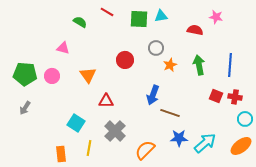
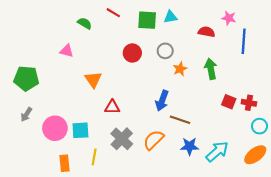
red circle: (125, 60) -> (132, 53), moved
blue line: (230, 65) -> (244, 41), moved
pink circle: (52, 76) -> (55, 128), moved, size x1.5
cyan square: (76, 123) -> (80, 130), turned -36
orange semicircle: (145, 150) -> (154, 140), moved

